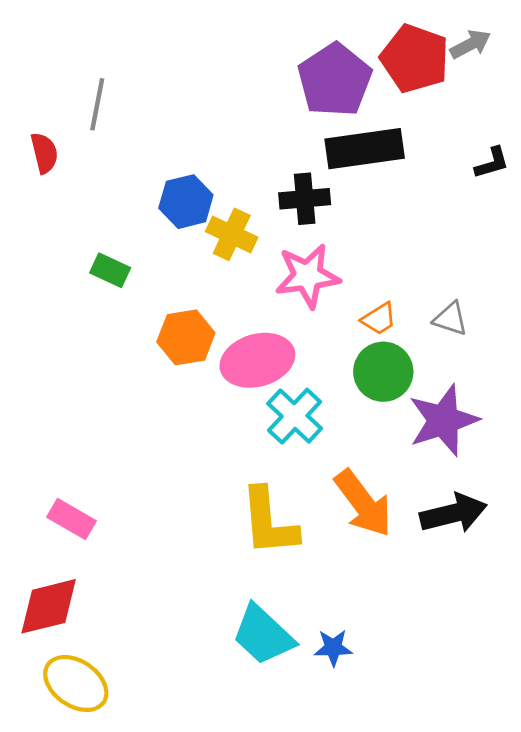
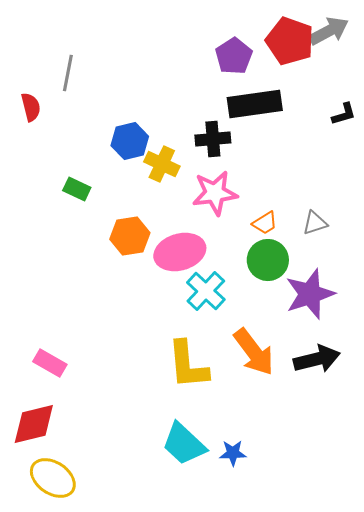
gray arrow: (470, 44) -> (329, 31), size x1.4
purple pentagon: (335, 80) -> (234, 56), size x0.7
gray triangle: (450, 319) -> (315, 223), turned -36

